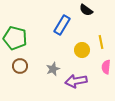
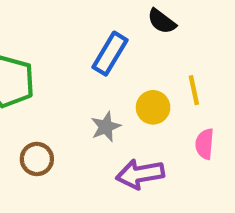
brown circle: (20, 66) -> (37, 159), moved
gray star: (53, 69) -> (106, 127), moved

